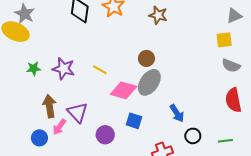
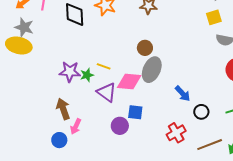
green star: (34, 69) -> (87, 75), moved
purple triangle: (77, 112) -> (107, 92), moved
blue square: (134, 121) -> (135, 112), moved

